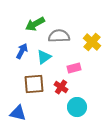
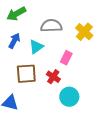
green arrow: (35, 24) -> (16, 14), moved
pink rectangle: (74, 68) -> (66, 58), turned -48

